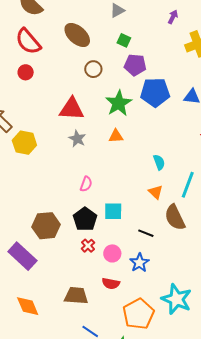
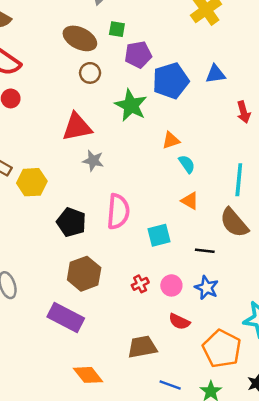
brown ellipse: (77, 35) -> (80, 38), moved
orange triangle: (116, 136) -> (171, 140), moved
cyan semicircle: (159, 162) -> (187, 164), moved
pink semicircle: (86, 184) -> (118, 212), size x1.8
orange triangle: (156, 192) -> (190, 201), moved
black pentagon: (85, 219) -> (71, 222), moved
red cross: (88, 246) -> (140, 284), turned 32
red semicircle: (111, 284) -> (179, 322), turned 30

